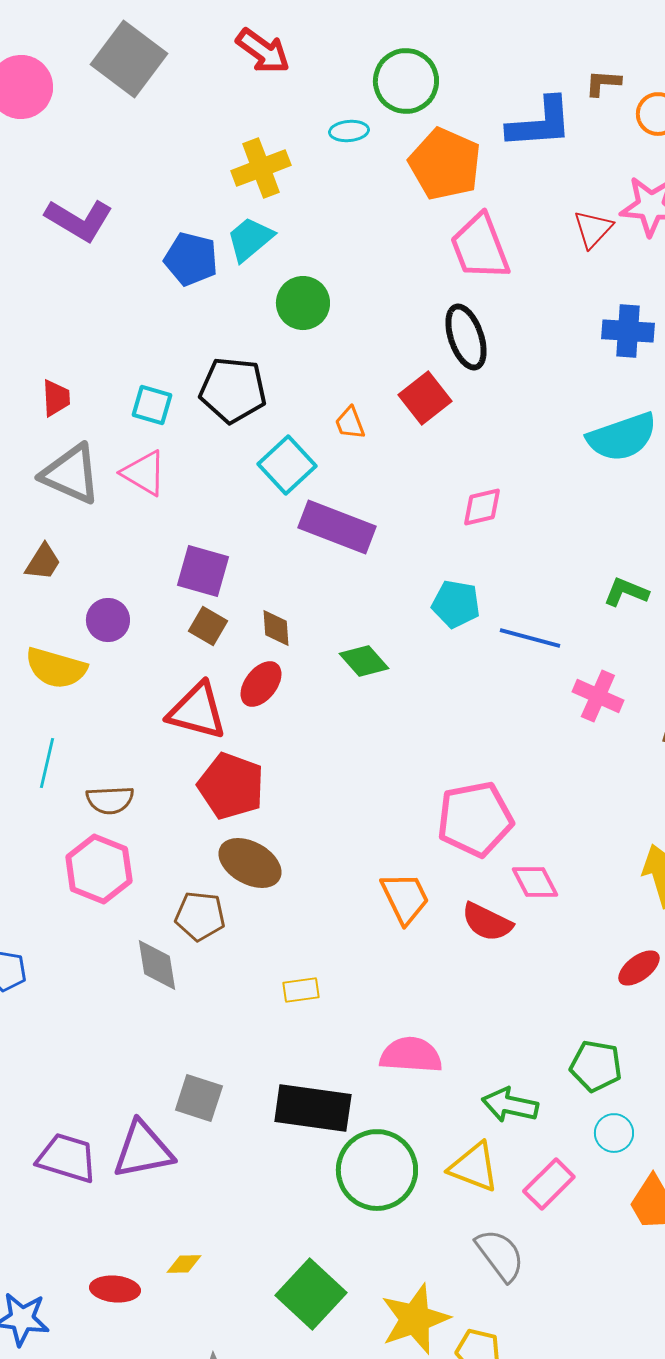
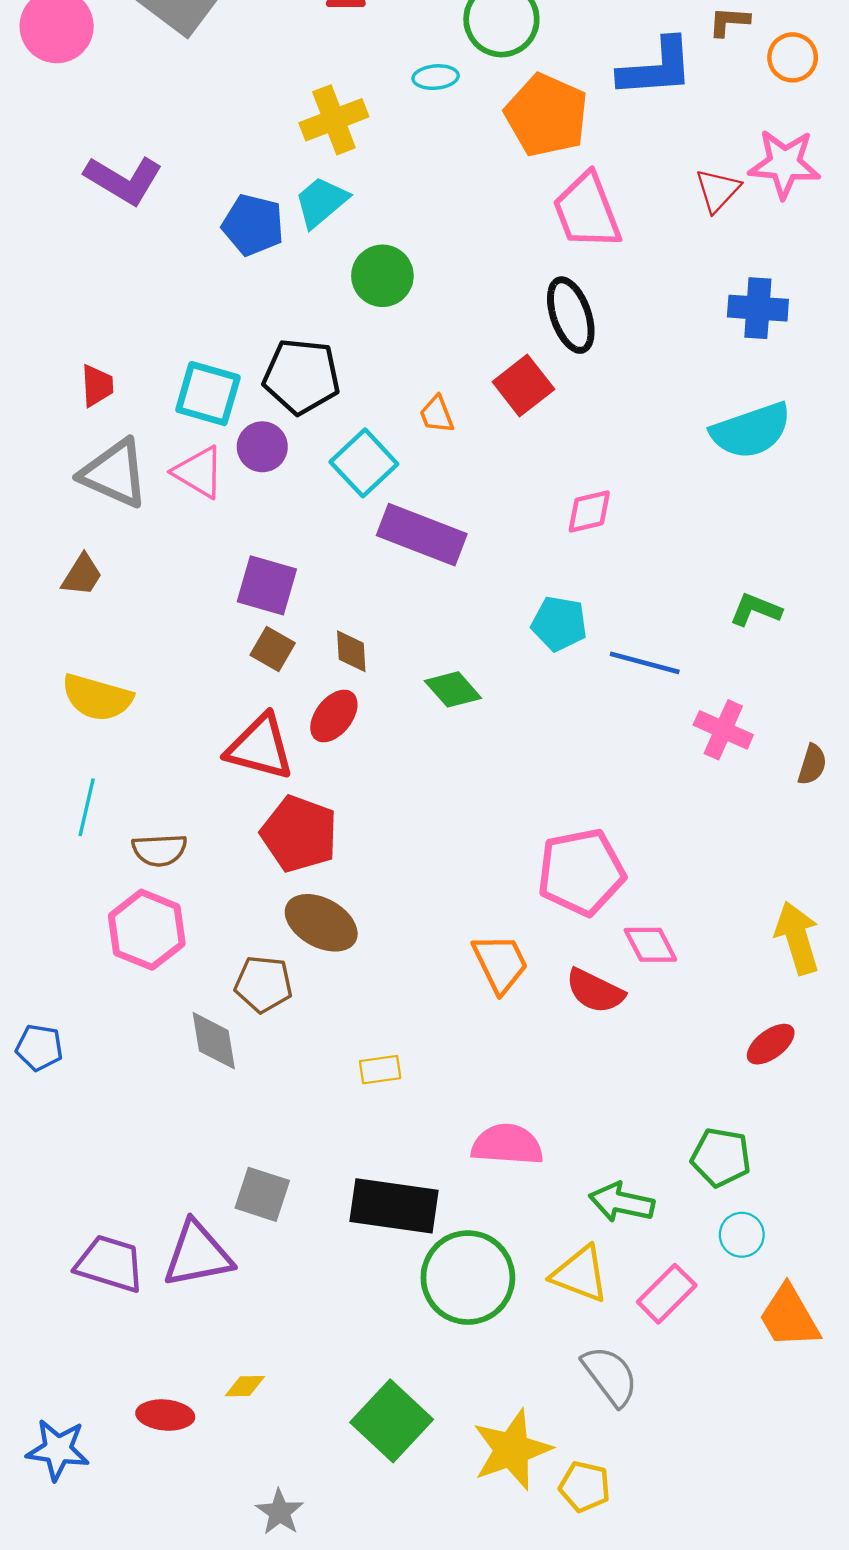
cyan square: (152, 405) -> (208, 394), size x1.4
purple circle: (108, 620) -> (262, 447), moved

